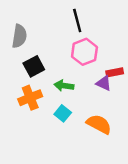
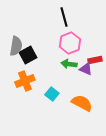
gray semicircle: (19, 36) -> (16, 46), moved
green arrow: (64, 86) -> (69, 64), moved

